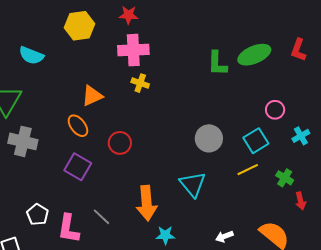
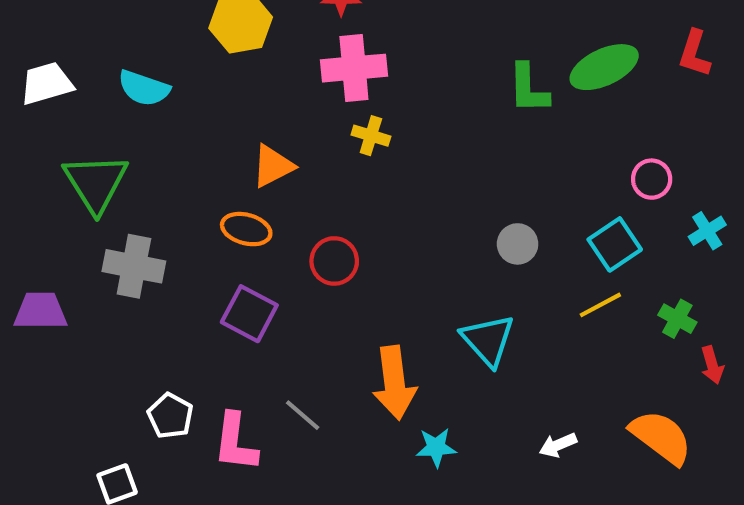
orange ellipse: (78, 126) -> (246, 229), turned -35
gray circle: (209, 138) -> (518, 244), size x0.7

